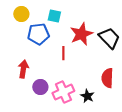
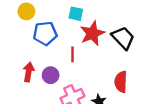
cyan square: (54, 16) -> (76, 14), moved
purple circle: (40, 87) -> (51, 75), moved

